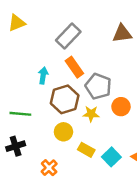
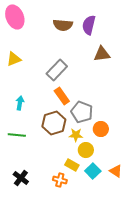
brown triangle: (122, 34) -> (102, 54), moved
cyan arrow: (43, 75) -> (20, 103), moved
yellow circle: (63, 132) -> (86, 150), moved
black cross: (16, 146) -> (21, 178), moved, turned -35
orange cross: (49, 168) -> (60, 180), moved, turned -32

